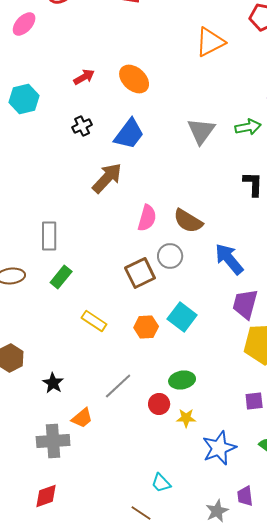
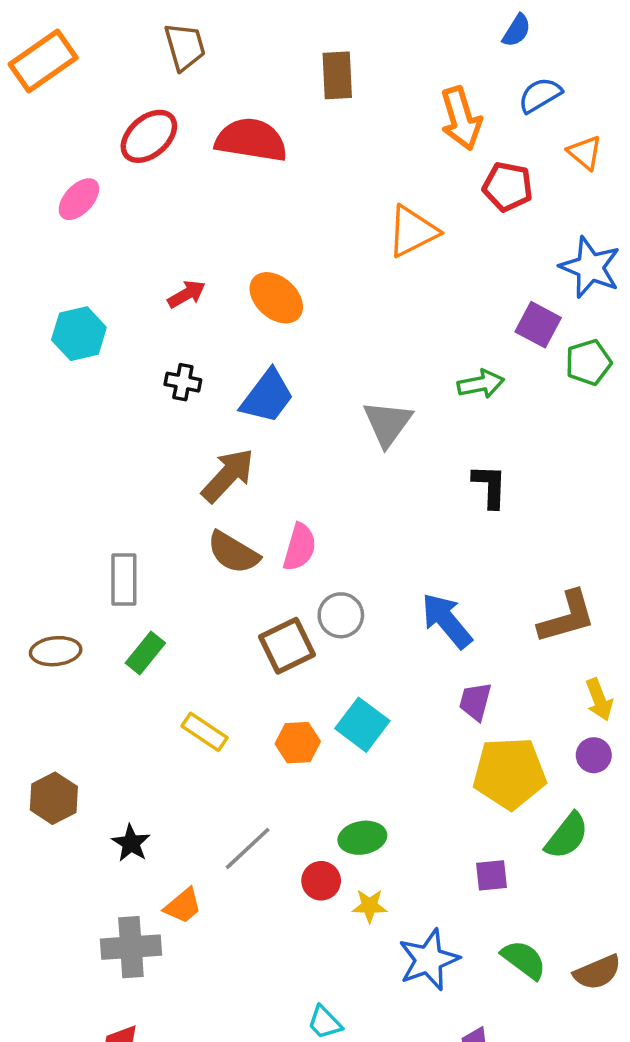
black cross: (82, 126) -> (183, 382), turned 36
gray triangle: (201, 131) -> (387, 423), moved
brown semicircle: (188, 221) -> (233, 552), moved
purple trapezoid: (245, 304) -> (475, 701), size x0.7

